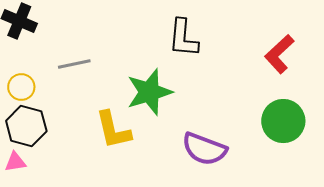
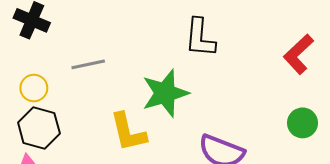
green circle: (283, 121) -> (303, 123), size x0.7

